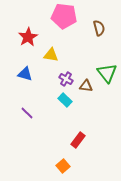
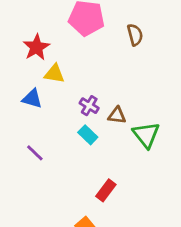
yellow triangle: (51, 55) -> (54, 74), moved
green triangle: (107, 73) -> (146, 135), moved

